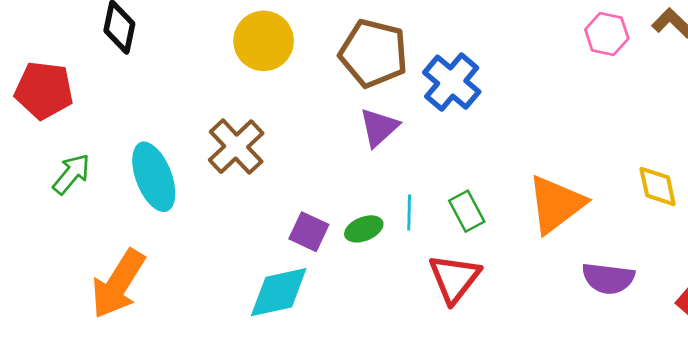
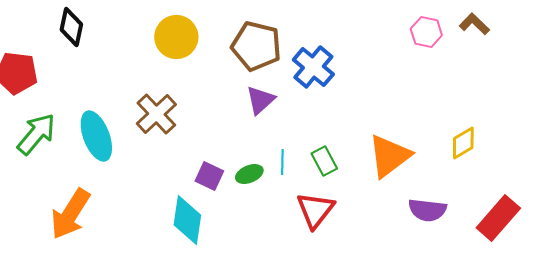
green arrow: (71, 174) -> (36, 134), size x1.4
yellow diamond: (658, 186) -> (463, 143), turned 72
cyan diamond: (279, 292) -> (187, 220), turned -69

